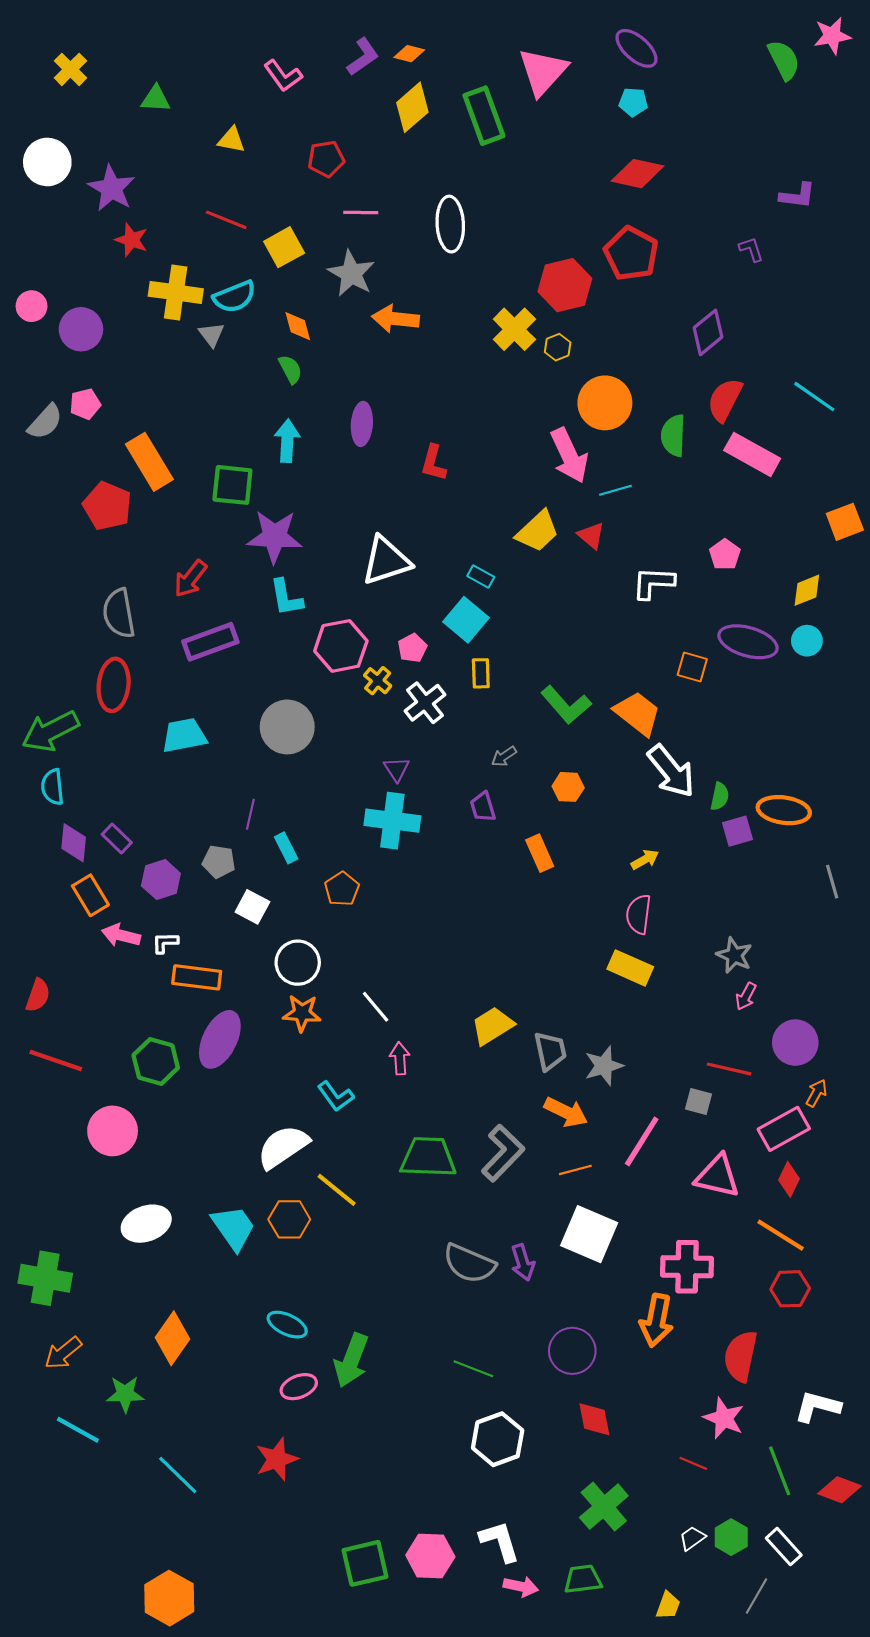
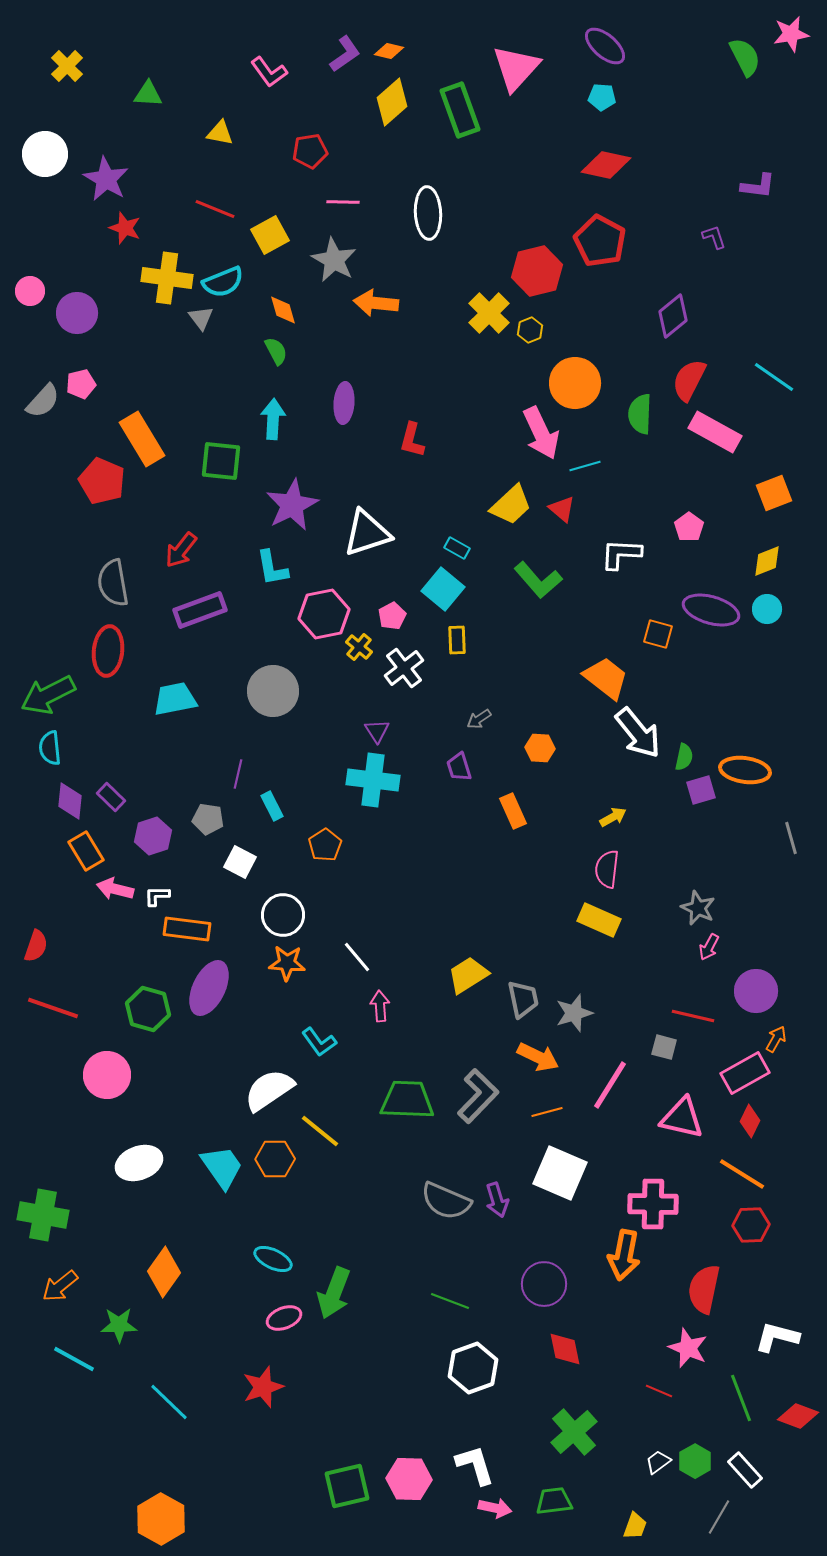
orange square: (845, 522) -> (774, 493), moved
purple star: (275, 537) -> (292, 505), moved, turned -30
green L-shape: (566, 705) -> (538, 580), moved

